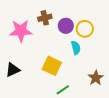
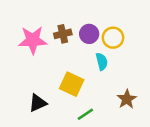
brown cross: (45, 18) -> (63, 34), moved
black triangle: (13, 70) -> (38, 103), moved

